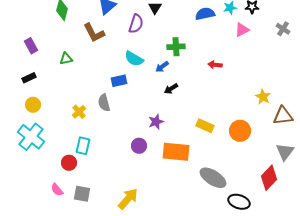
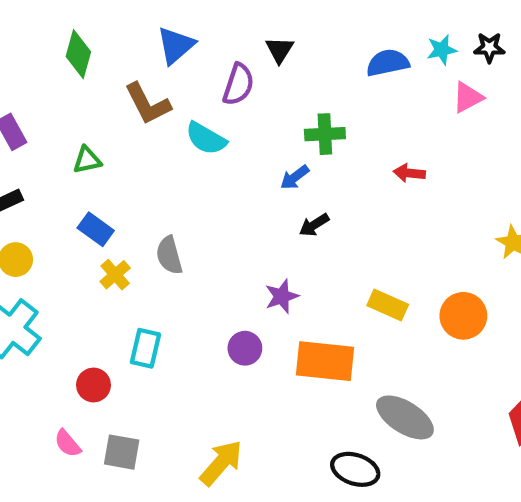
cyan semicircle: (134, 59) -> (206, 138), moved
blue rectangle: (119, 81) -> (96, 229), moved, turned 49
cyan rectangle: (83, 146) -> (145, 348), moved
black ellipse: (239, 202) -> (355, 469), moved

